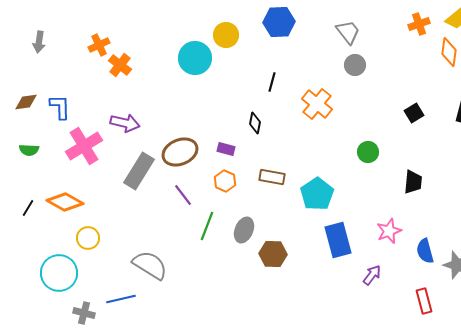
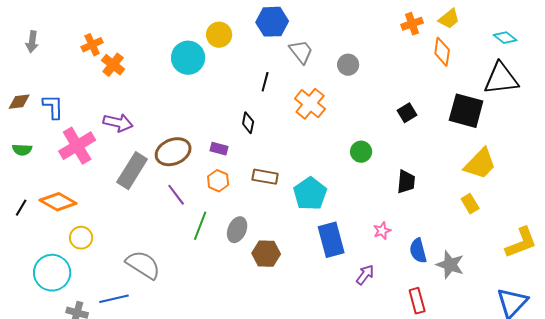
gray trapezoid: (348, 32) -> (301, 52), moved
pink star: (389, 231) -> (382, 231), size x0.7

